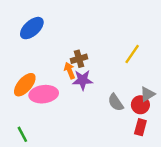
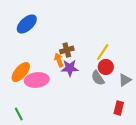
yellow line: (132, 54) -> (103, 52), moved
gray semicircle: (116, 102) -> (98, 78), moved
red circle: (140, 105) -> (106, 67), moved

